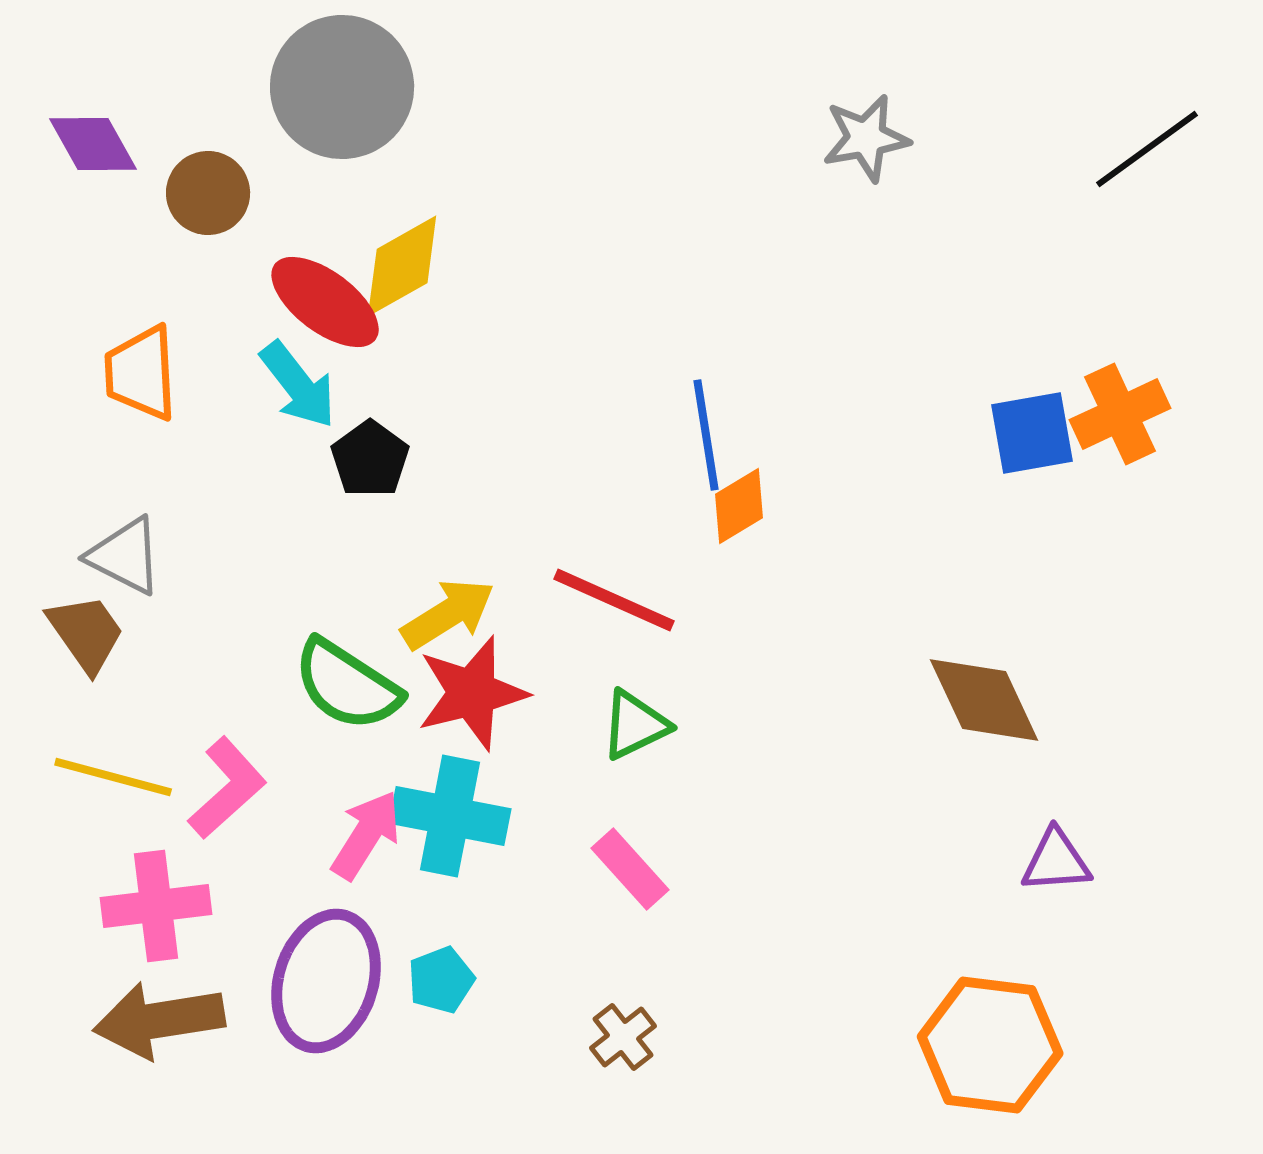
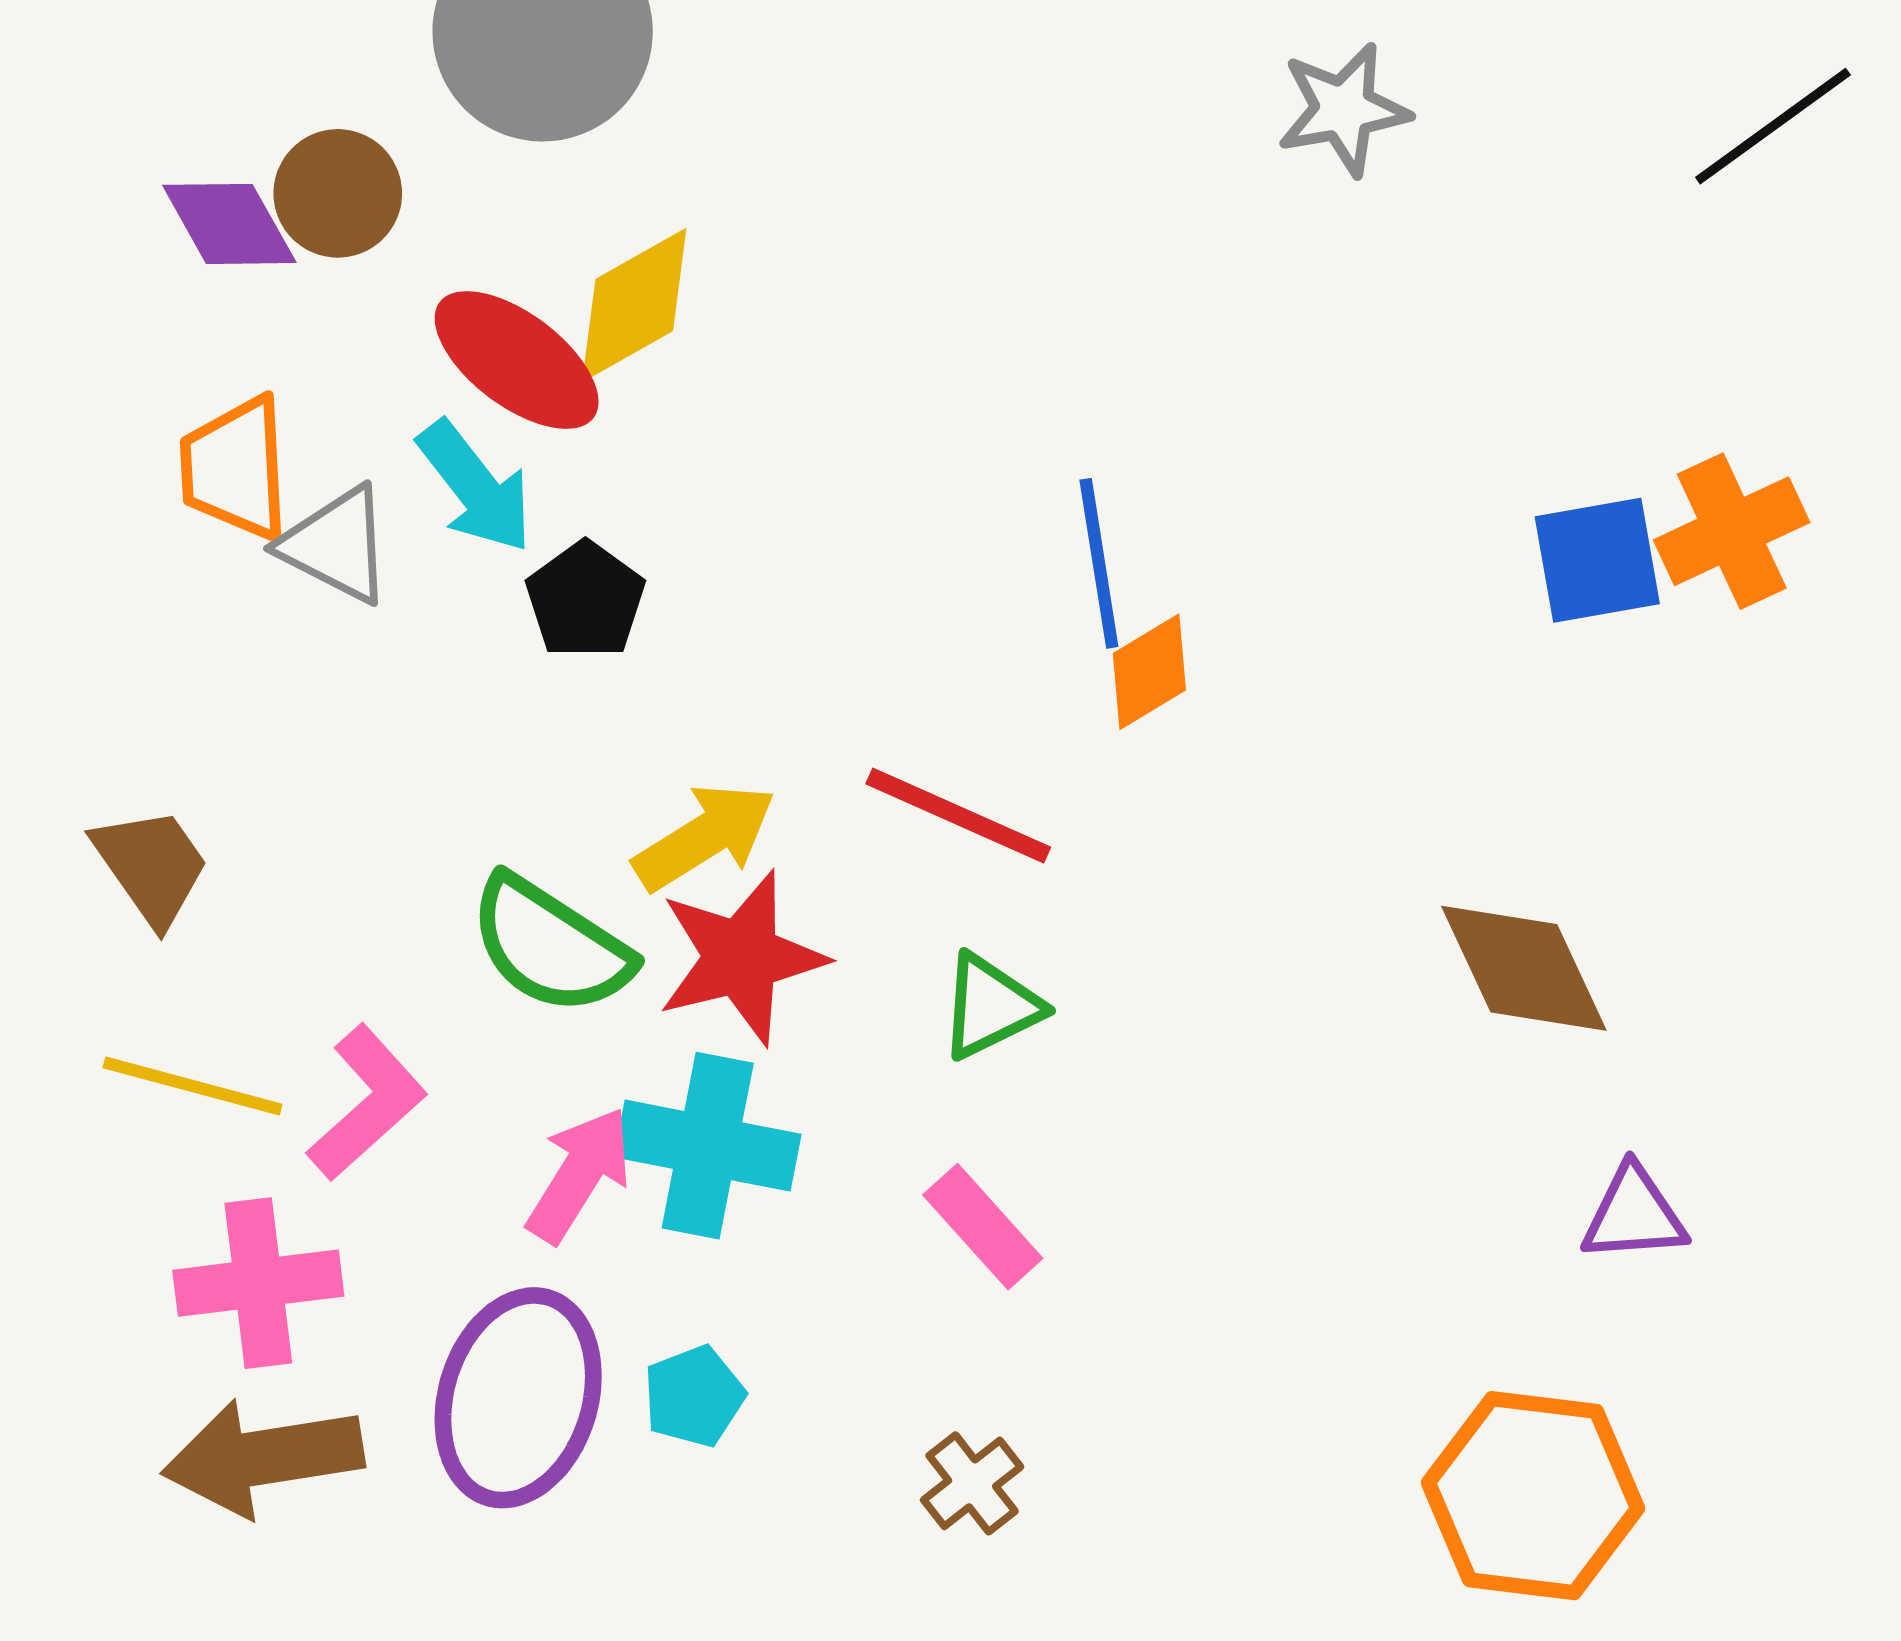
purple diamond: (93, 144) -> (229, 224), moved
gray triangle: (125, 556) -> (336, 545), moved

